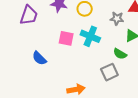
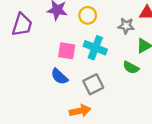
blue semicircle: (39, 58) -> (59, 76), moved
gray square: (109, 72) -> (93, 84), moved

